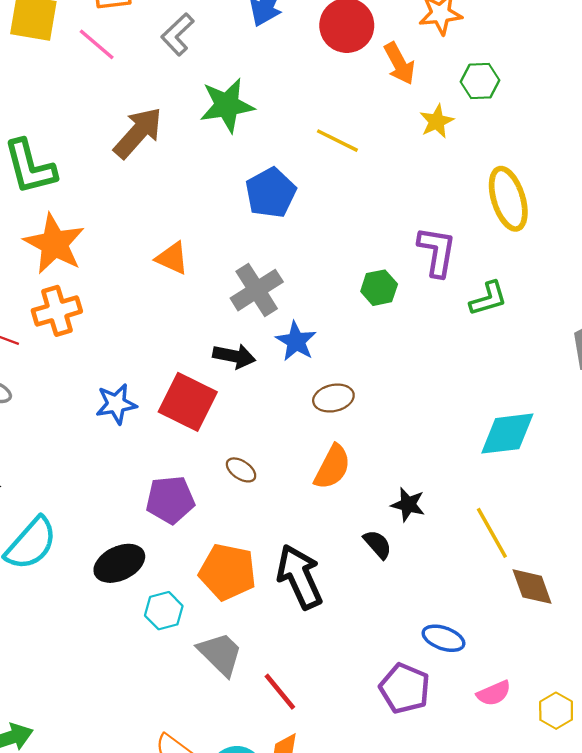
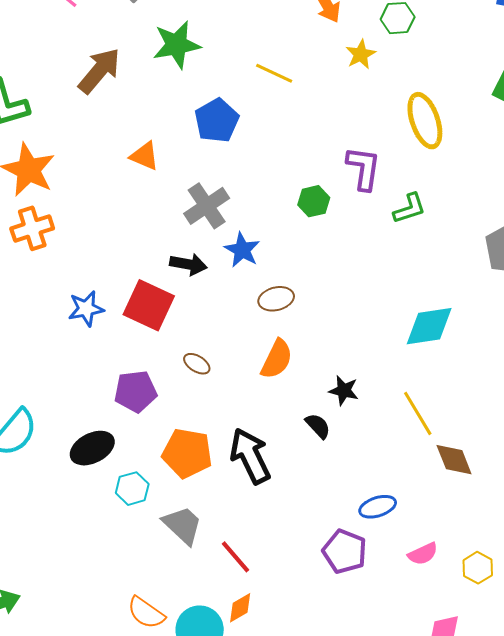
orange triangle: (172, 258) -> (145, 156), moved
blue ellipse: (443, 638) -> (378, 507), turned -36

